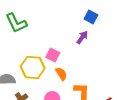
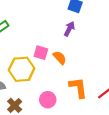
orange semicircle: (61, 74) -> (60, 58), moved

